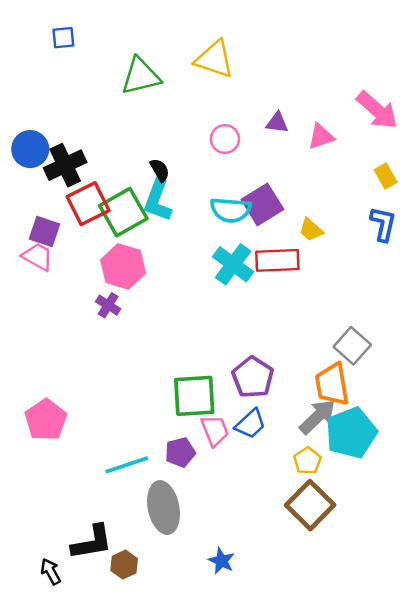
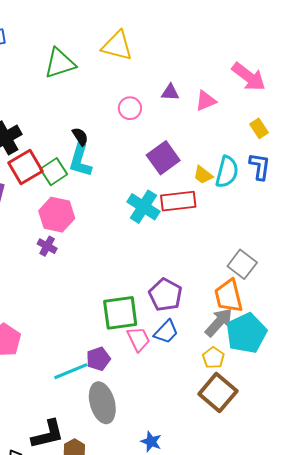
cyan semicircle: (231, 210) -> (227, 172), moved, turned -76
green square: (123, 212) -> (54, 172), size x0.7
purple pentagon: (180, 452) -> (98, 359), moved

